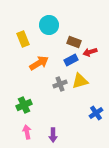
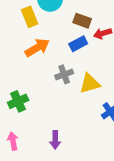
yellow rectangle: (23, 39) -> (30, 17), moved
yellow triangle: (80, 81) -> (90, 83), moved
pink arrow: (27, 132) -> (13, 141), moved

